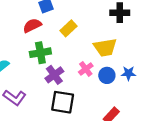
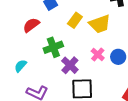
red semicircle: (32, 25) -> (31, 25), moved
yellow trapezoid: (105, 47) -> (100, 24), moved

